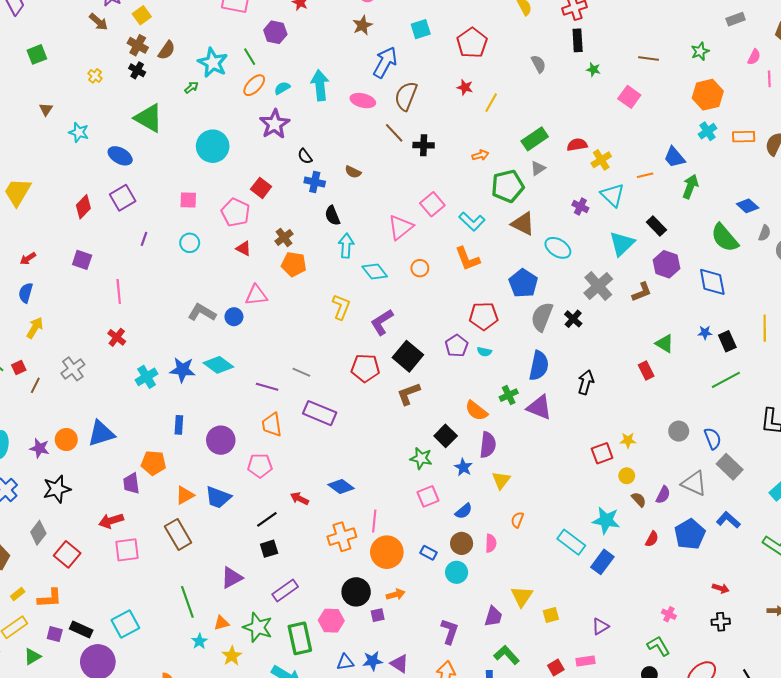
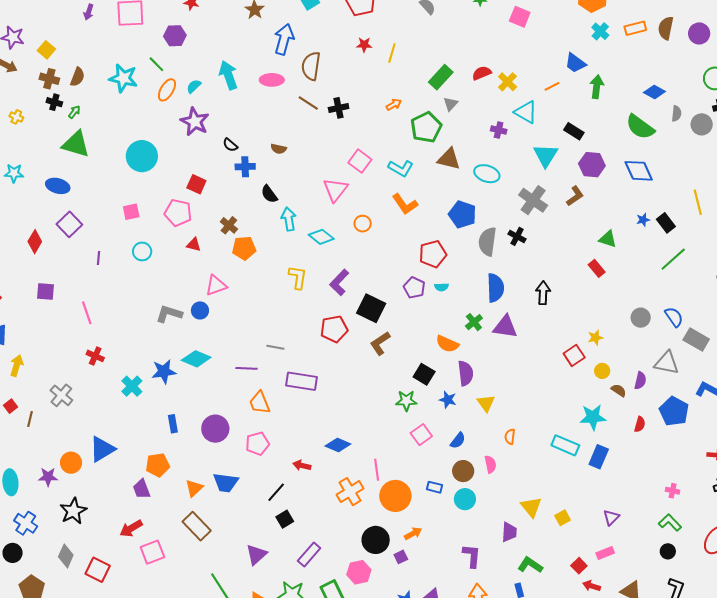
green arrow: (191, 87) -> (74, 112), moved

